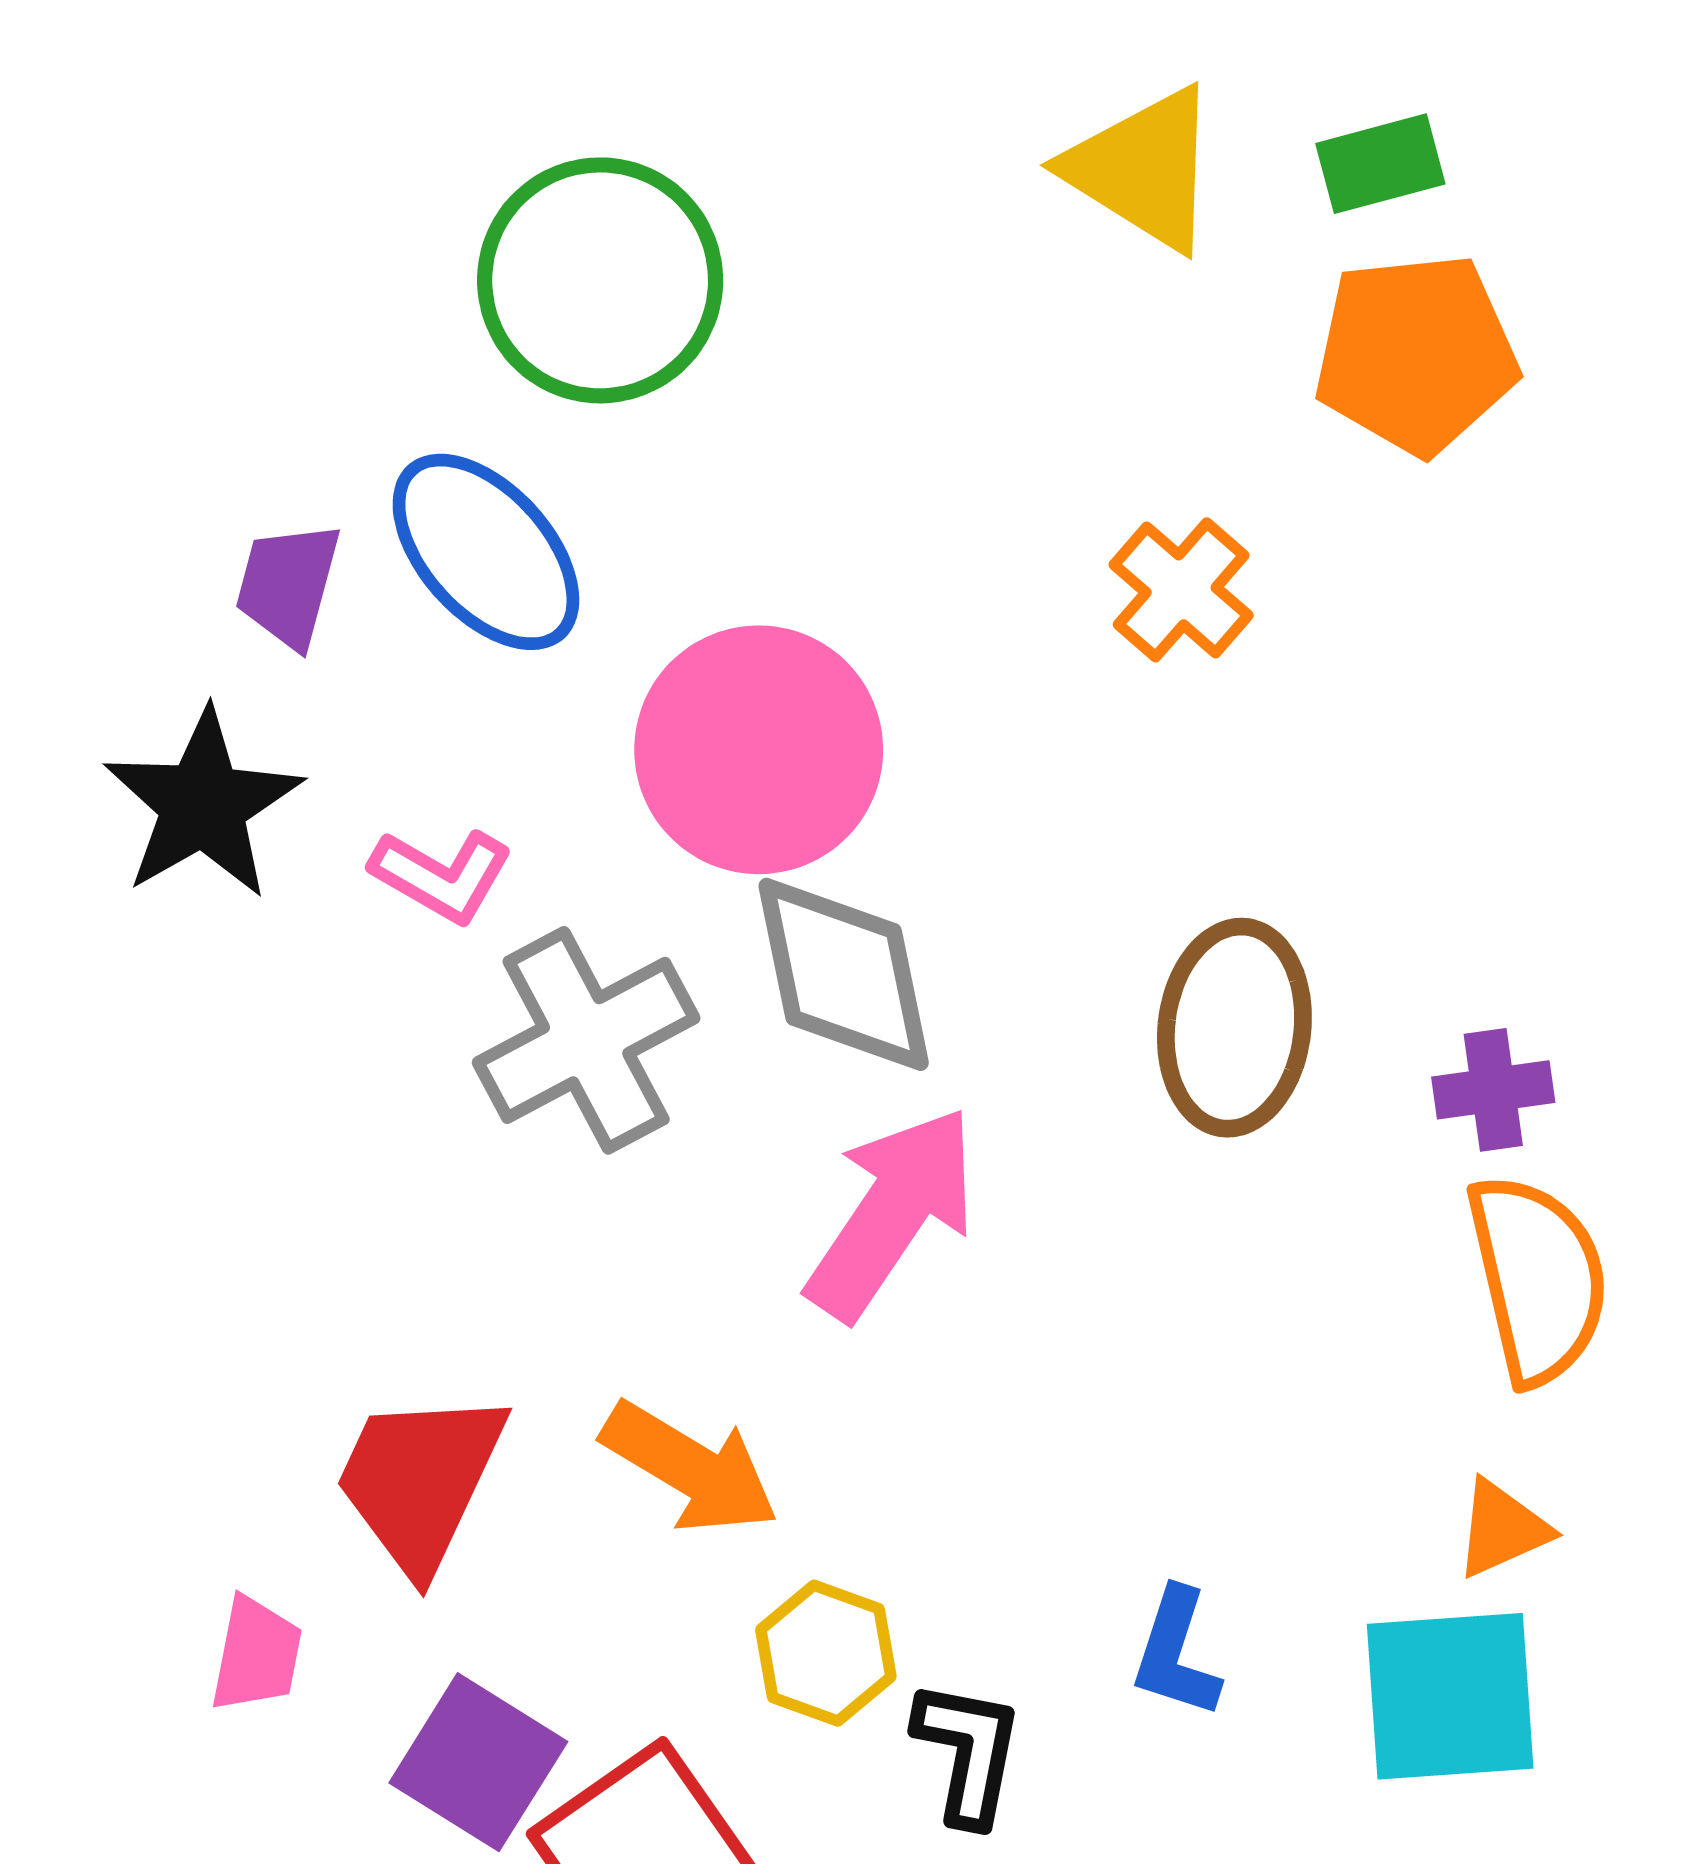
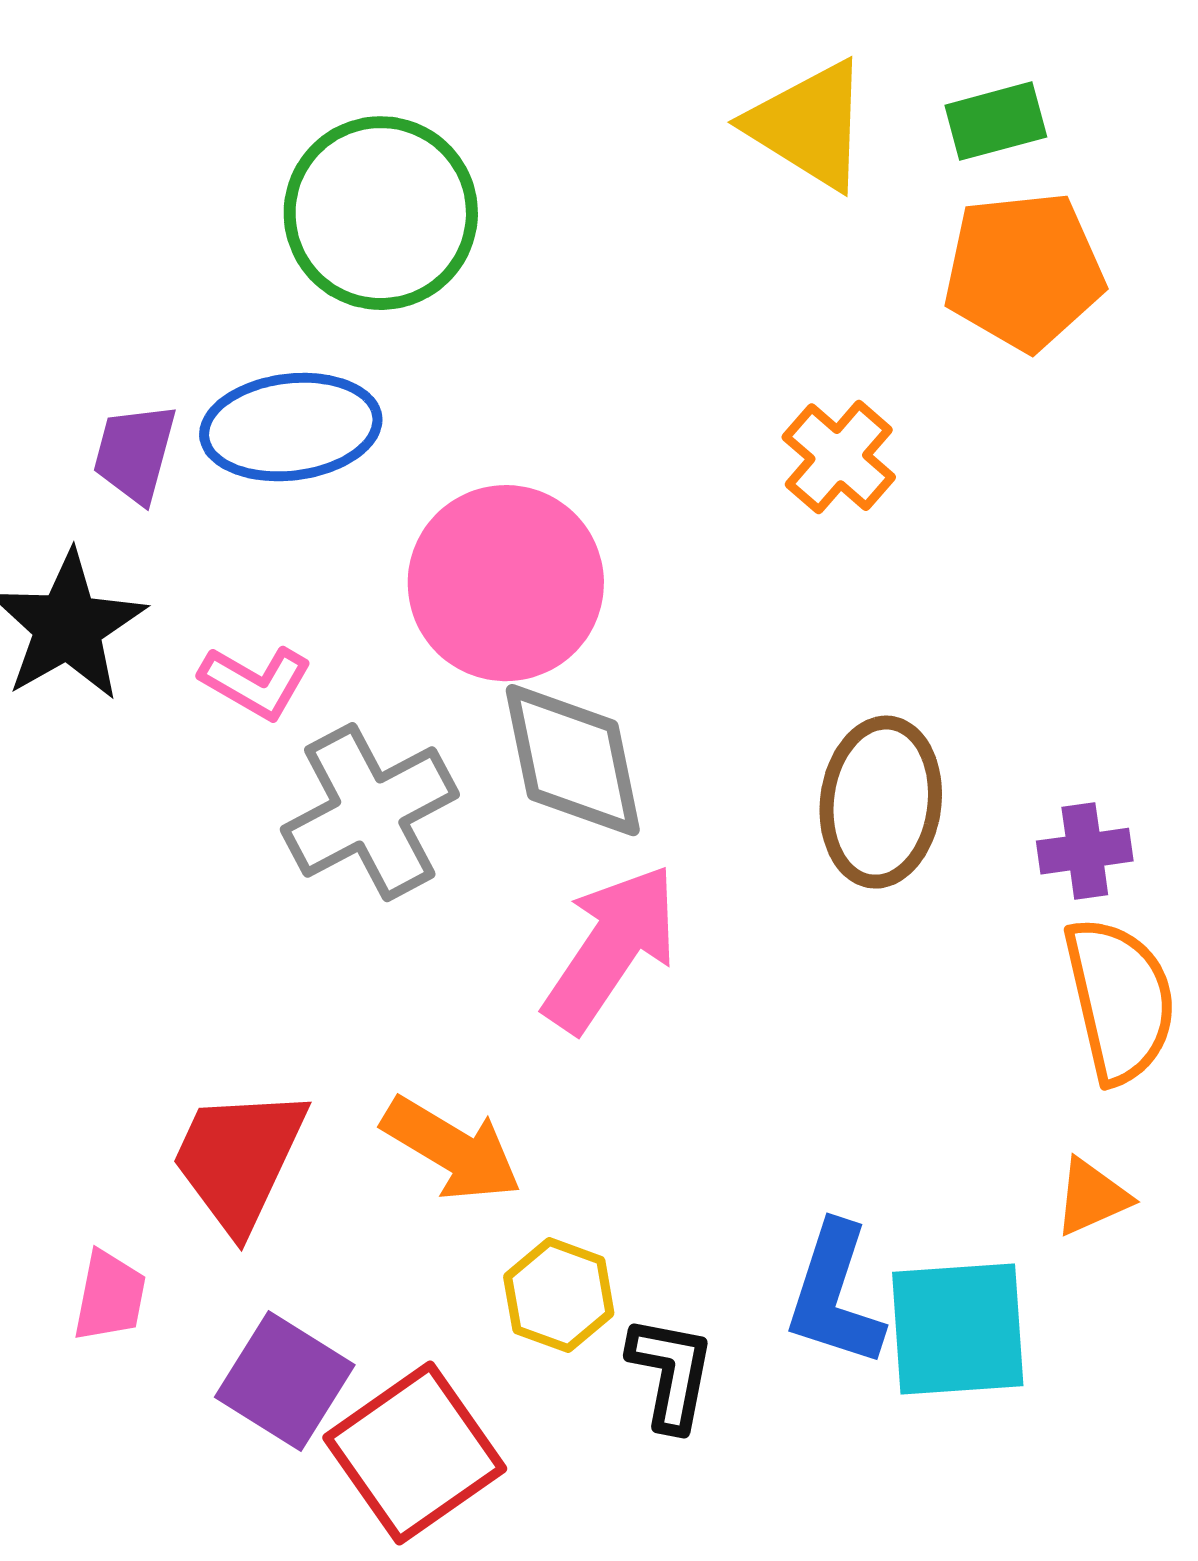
blue ellipse: (486, 552) -> (291, 427), turned -55
blue L-shape: (1176, 1653) -> (835, 1295), size x1.4
cyan square: (1450, 1696) -> (958, 1329), moved

